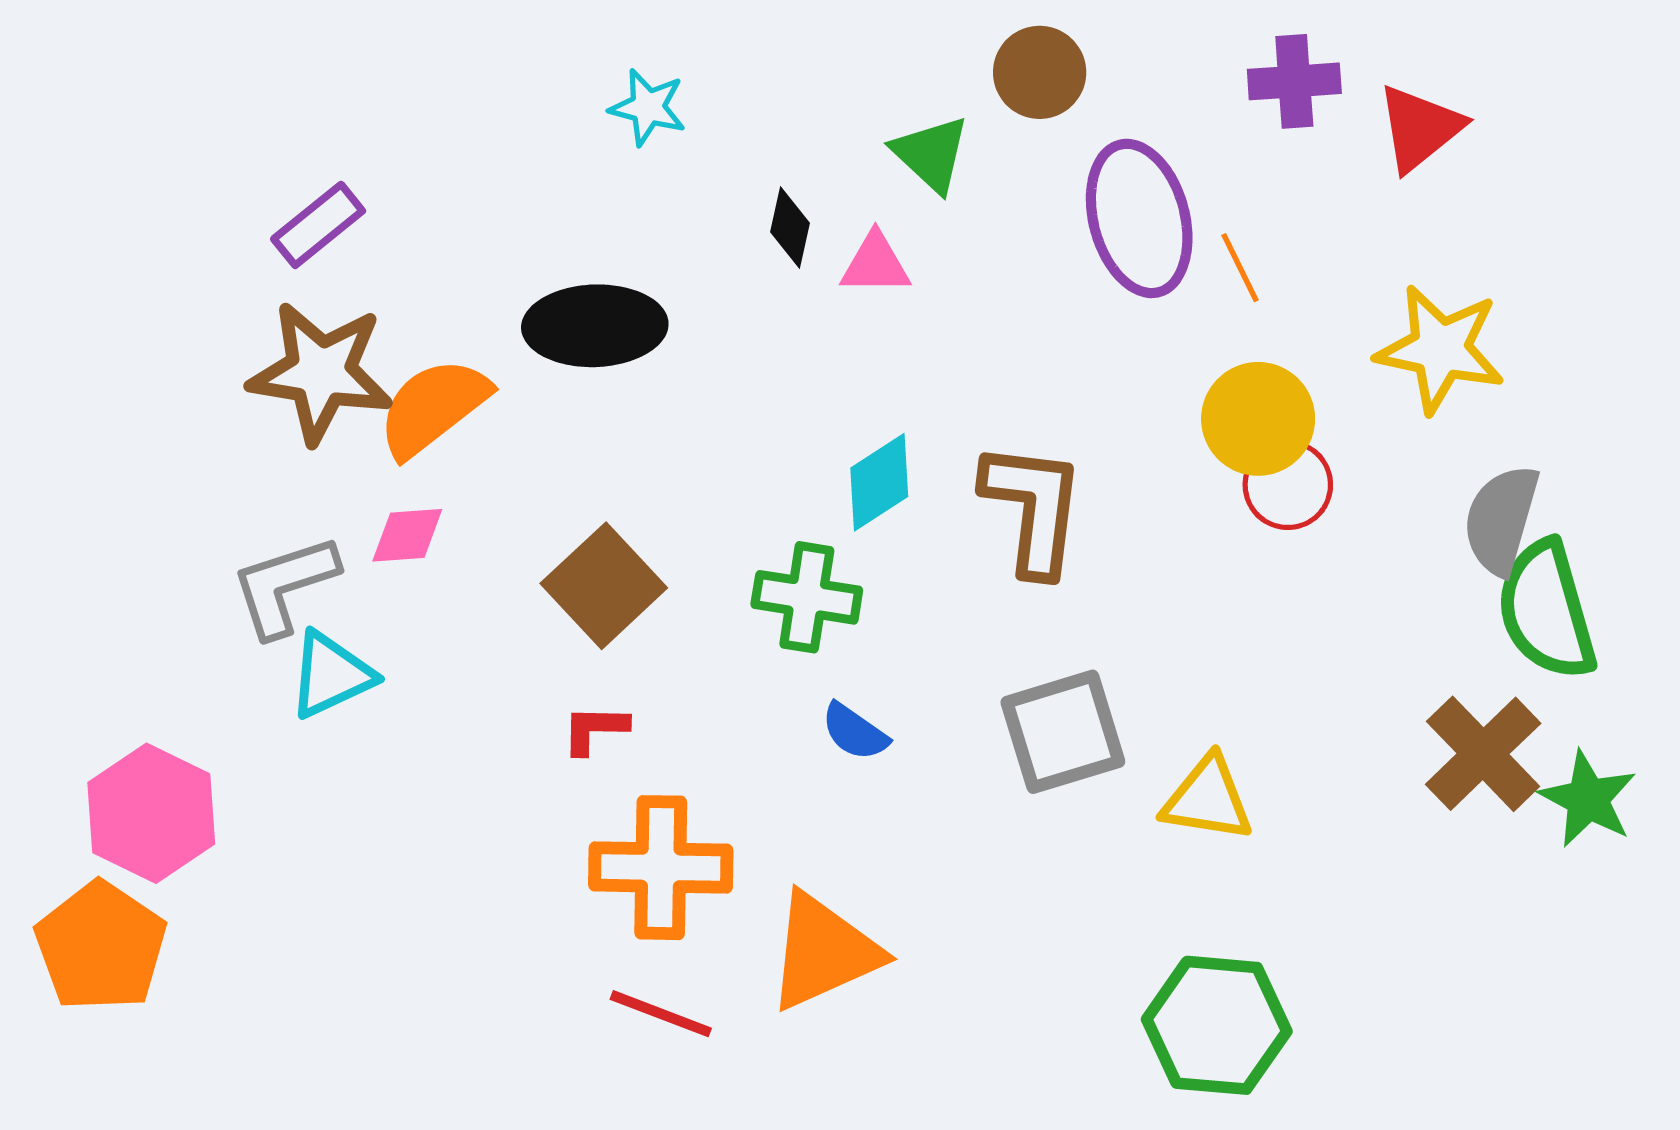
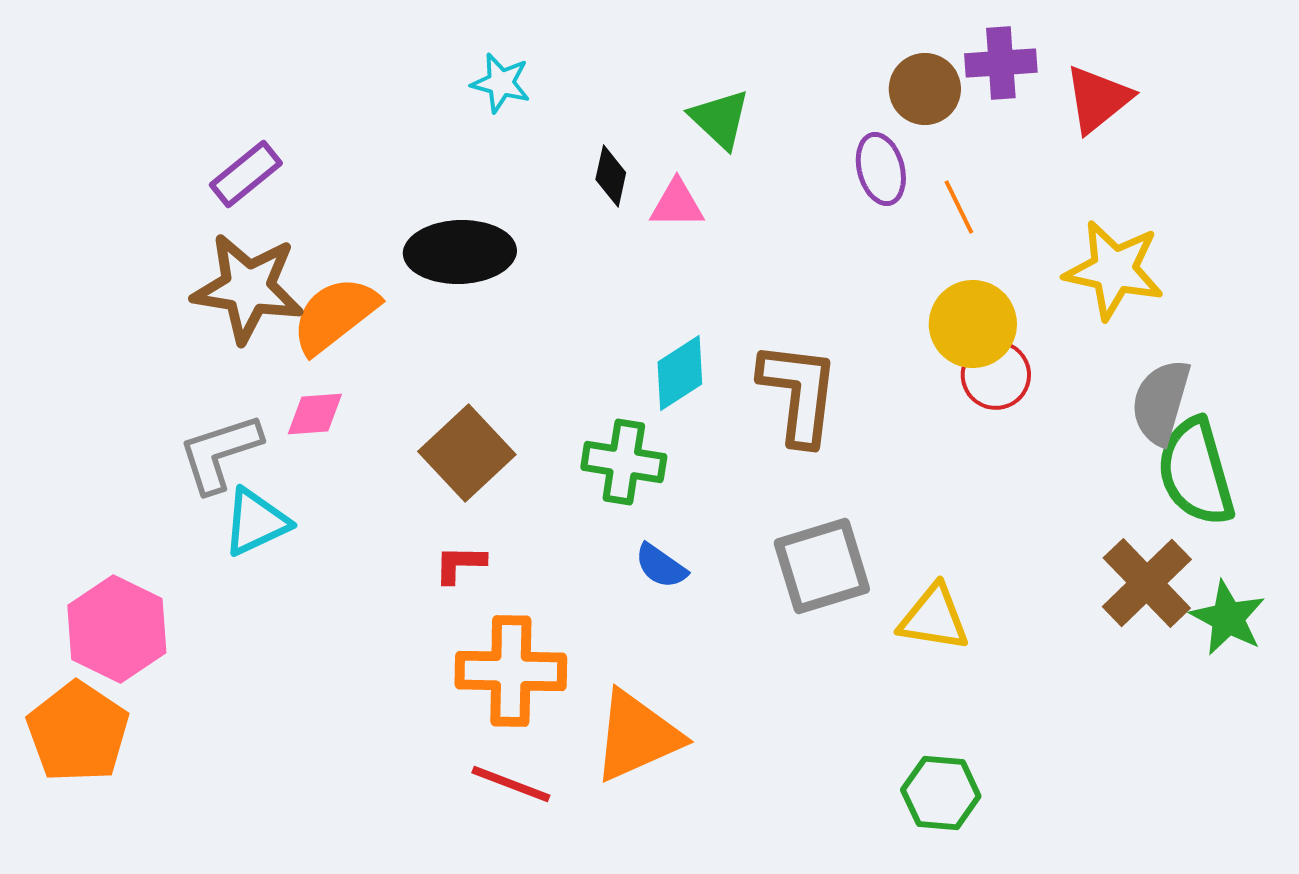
brown circle: (1040, 72) -> (925, 89), moved
purple ellipse: (1139, 218) -> (881, 169), size x0.6
green hexagon: (1217, 1025) -> (941, 793), size x0.7

